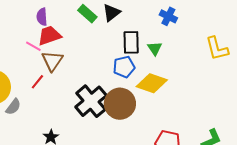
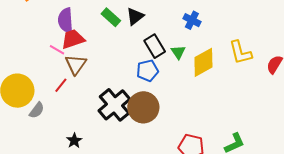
purple semicircle: (42, 17) -> (65, 20), size x1.4
black rectangle: (131, 42) -> (155, 46), turned -30
yellow diamond: (152, 83) -> (203, 62), moved, turned -48

